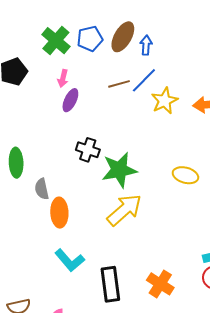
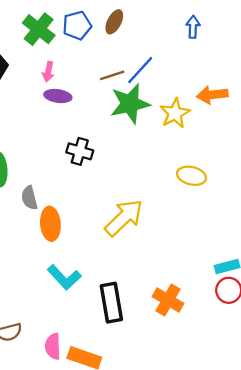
brown ellipse: (123, 37) -> (114, 22), size x0.7
blue arrow: (146, 45) -> (193, 27), moved
purple ellipse: (70, 100) -> (58, 96), turned 75
yellow star: (165, 101) -> (175, 113), moved
green star: (119, 170) -> (130, 104), moved

